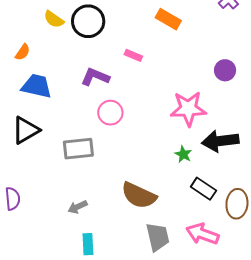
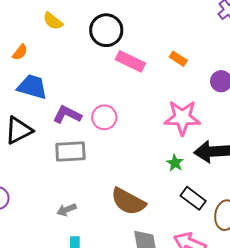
orange rectangle: (168, 19) -> (178, 59), moved, size x0.7
black circle: (88, 21) -> (106, 30), moved
pink rectangle: (133, 55) -> (130, 61), size x1.6
purple L-shape: (95, 77) -> (67, 115), moved

